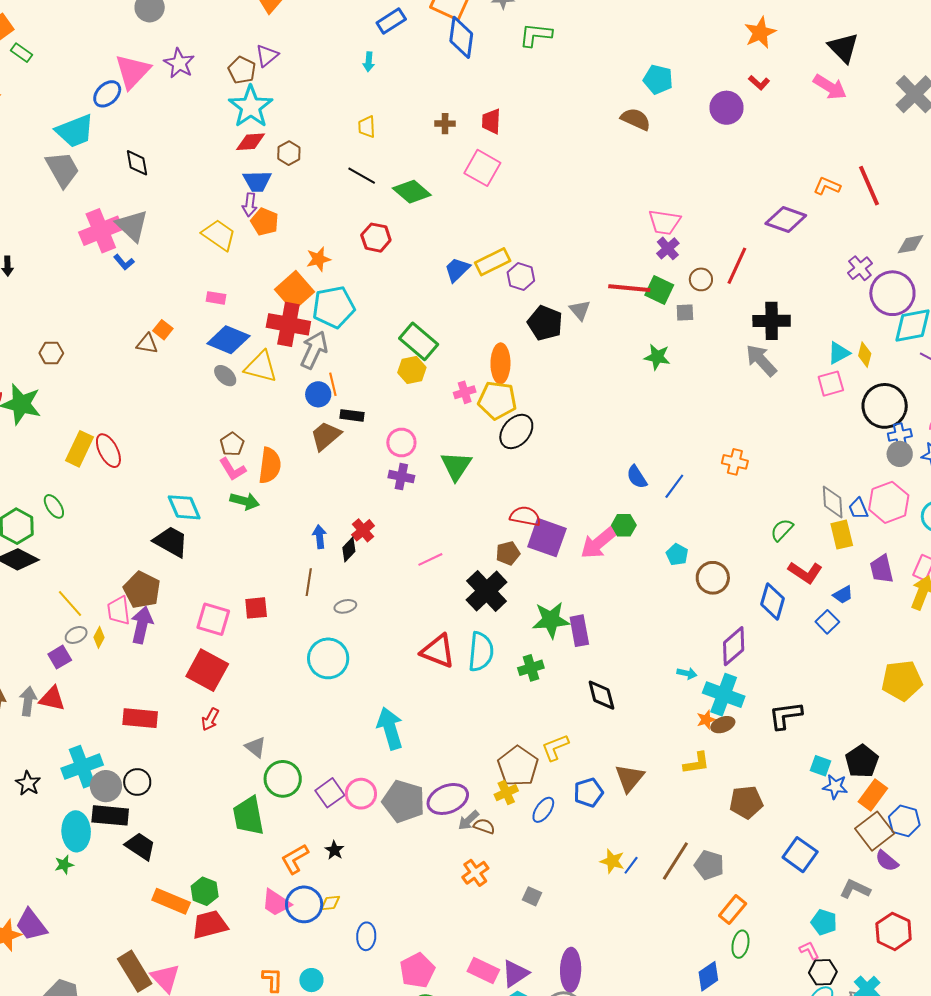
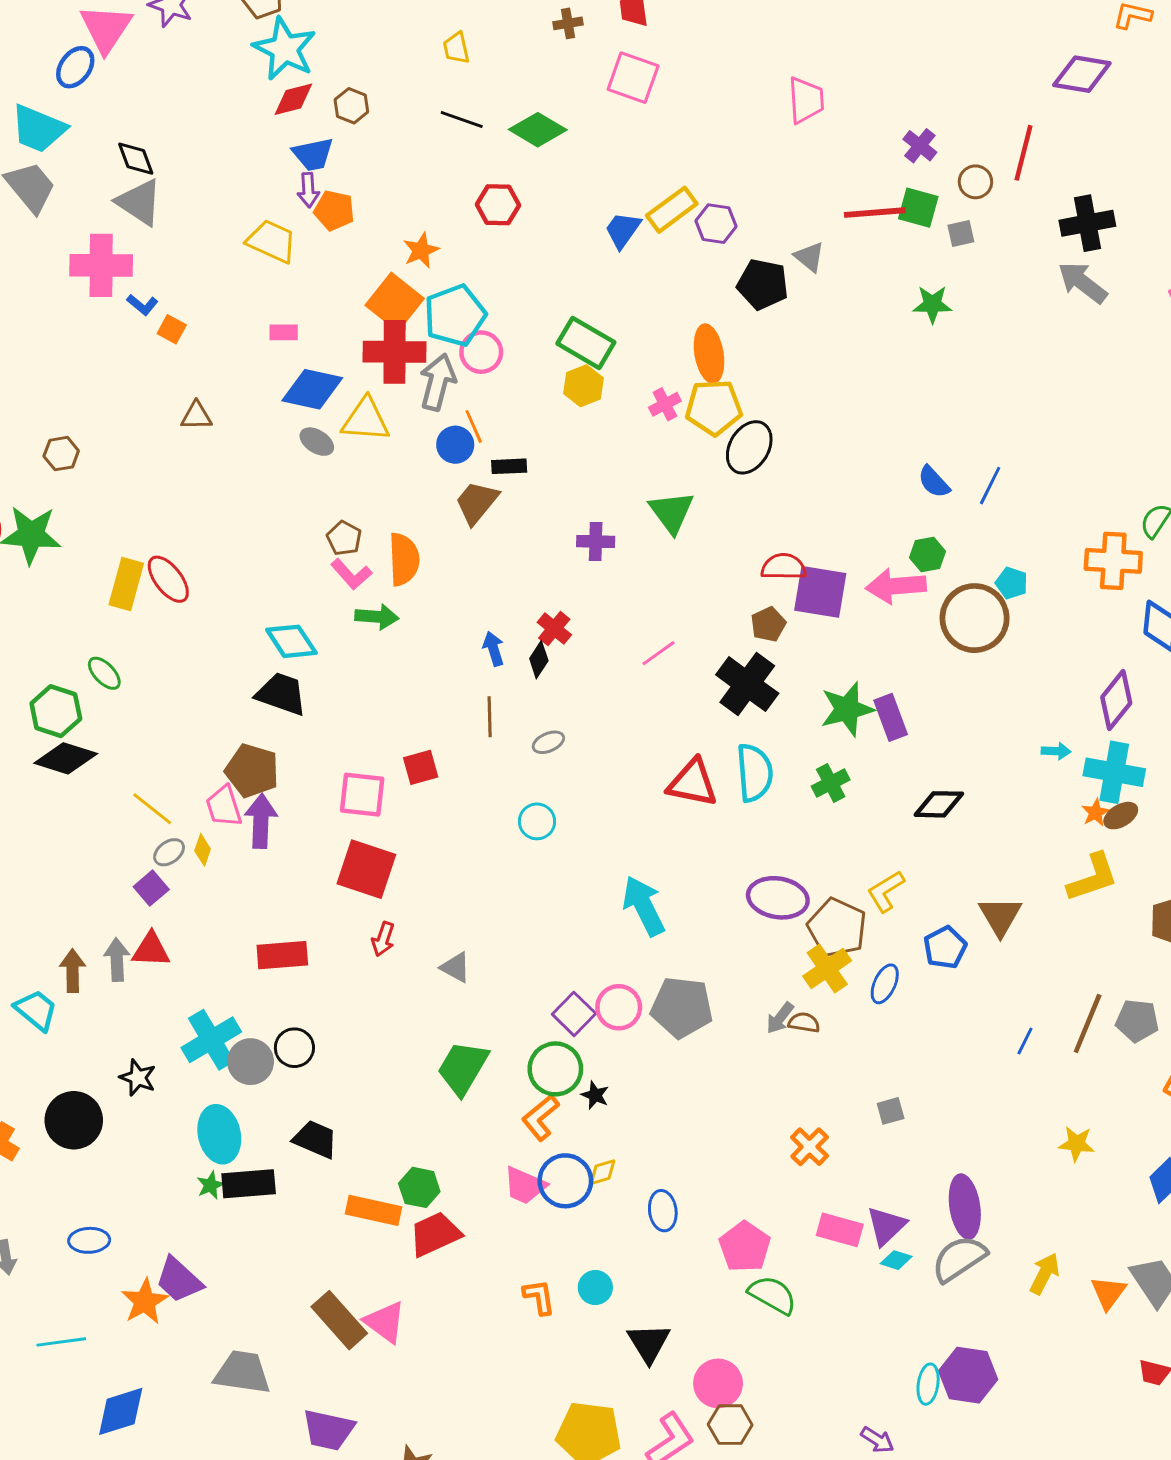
cyan trapezoid: (75, 131) -> (38, 129), turned 54
pink trapezoid: (664, 222) -> (806, 100), moved, turned -92
gray triangle: (132, 226) -> (139, 202), moved
pink cross: (101, 231) -> (101, 265), turned 33
orange square: (163, 330) -> (172, 329), moved
pink circle: (401, 442) -> (481, 352), moved
orange cross: (735, 462) -> (1113, 561), moved, size x1.5
pink arrow: (599, 543) -> (896, 586), turned 45
brown circle: (713, 578) -> (975, 618), moved, size x1.4
cyan circle: (328, 658) -> (537, 821), size x0.6
black diamond: (601, 695) -> (939, 804), turned -64
yellow L-shape: (696, 763) -> (1093, 878), size x1.4
green circle: (283, 779) -> (555, 1069), moved
yellow cross: (506, 793) -> (827, 968), size x1.4
purple ellipse: (448, 799) -> (778, 898), moved, turned 42
black rectangle: (110, 815) -> (249, 1184), moved
green trapezoid: (248, 816) -> (463, 1068), turned 51
yellow star: (612, 861) -> (1076, 1144), moved
orange cross: (475, 873) -> (810, 1147), moved
gray square: (532, 896) -> (891, 1111), turned -30

